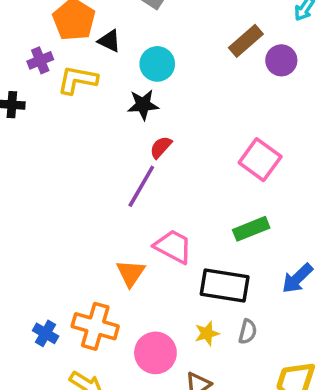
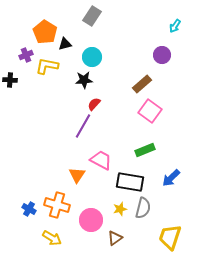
black triangle: (109, 41) -> (65, 44), turned -40
brown rectangle: (246, 41) -> (142, 84), moved
gray semicircle: (248, 332) -> (143, 208), size x1.5

